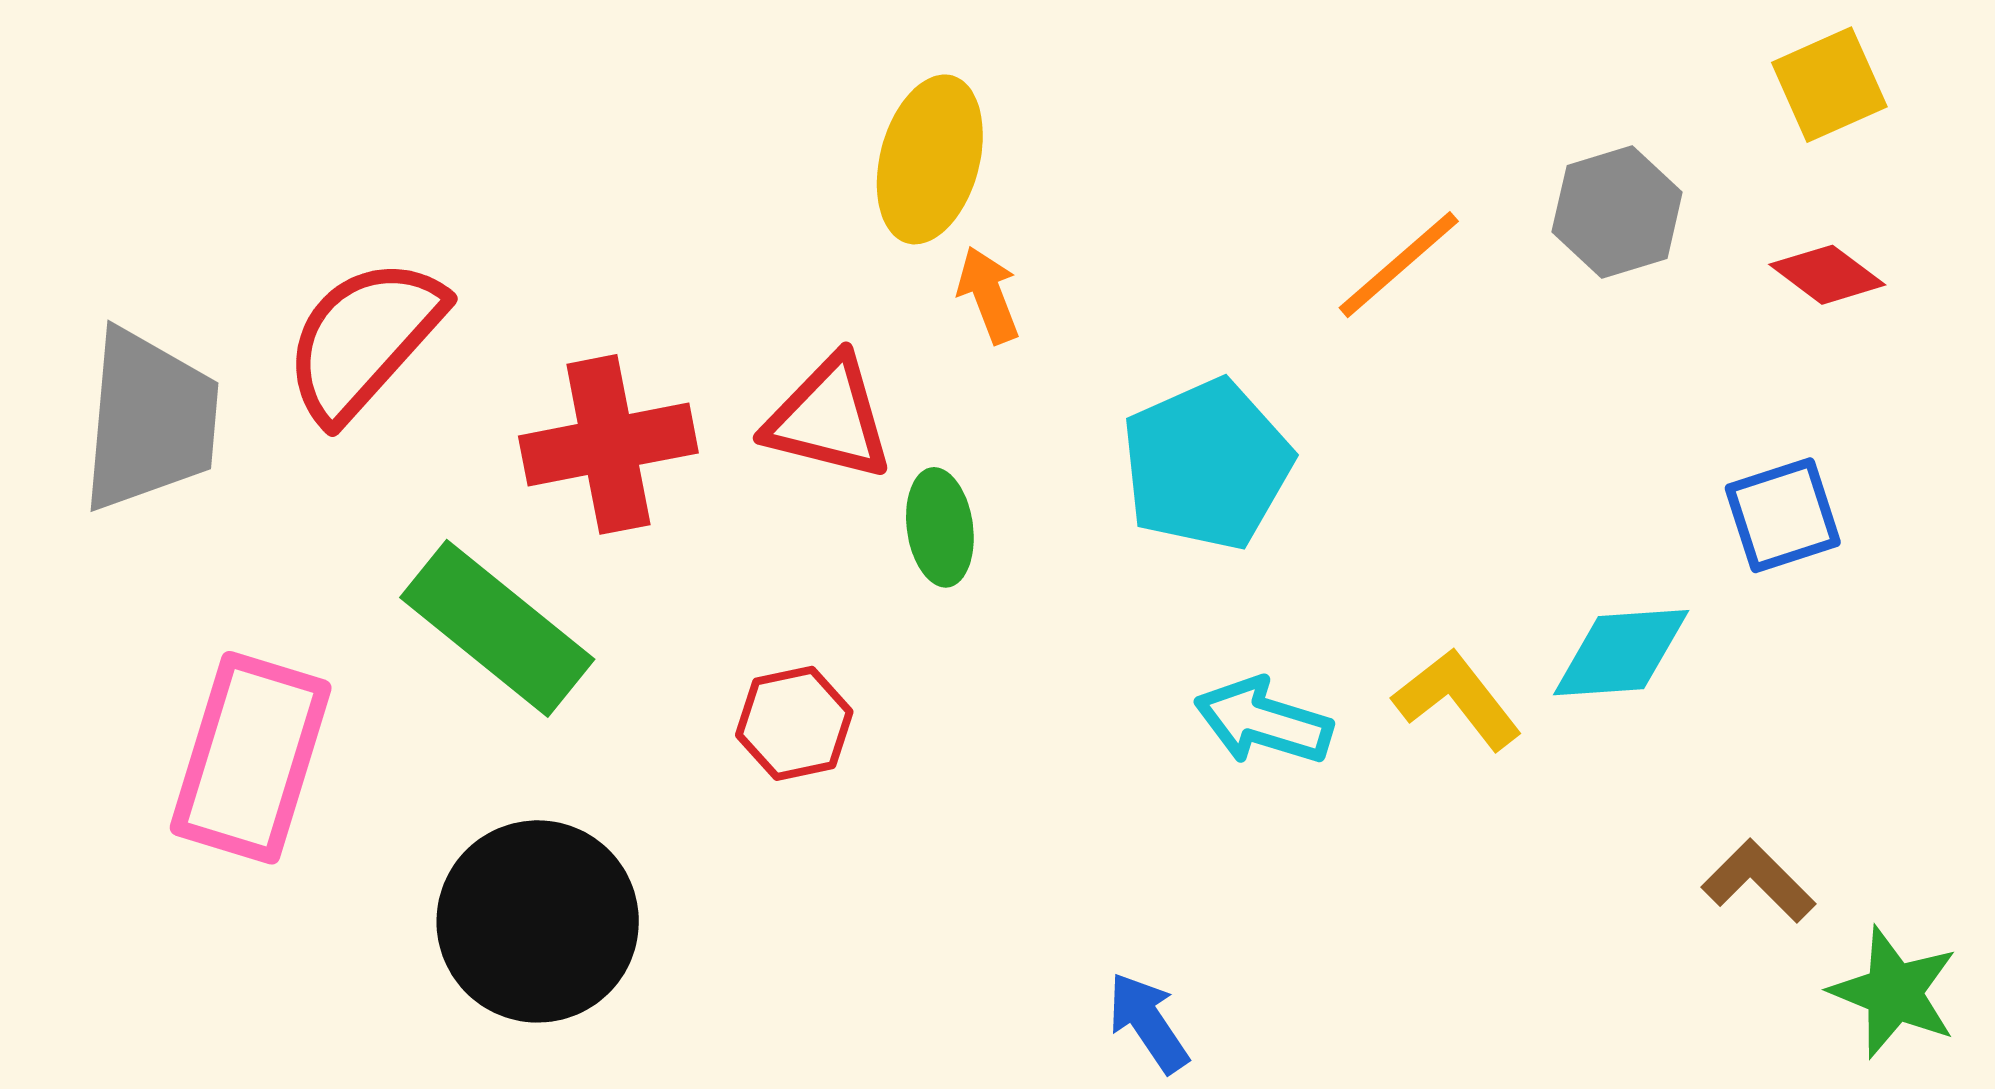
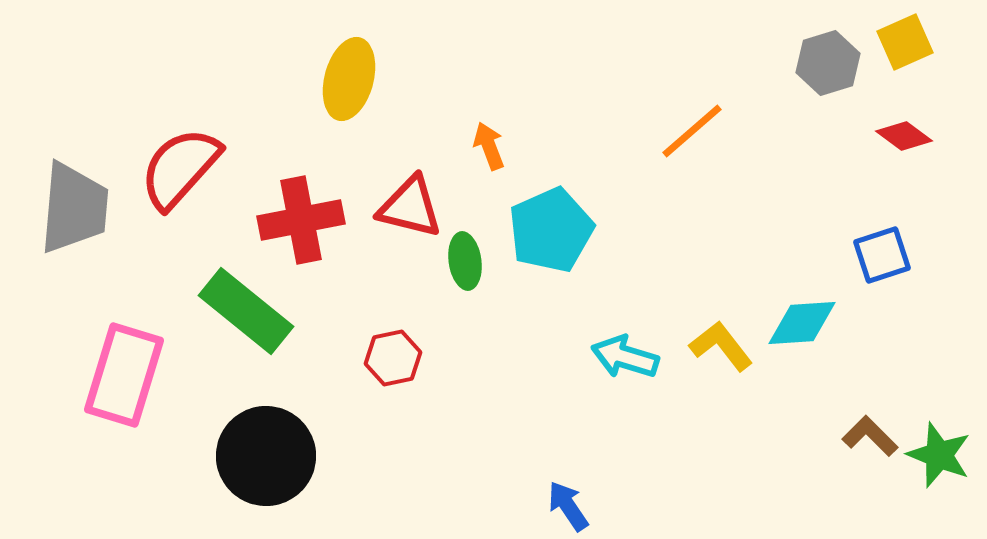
yellow ellipse: (930, 159) -> (349, 79), moved
gray hexagon: (1617, 212) -> (828, 63), moved
cyan pentagon: (1207, 465) -> (551, 230), moved
green star: (1894, 992) -> (939, 455), moved

